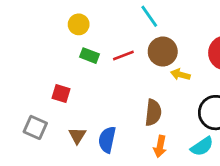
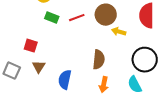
brown triangle: (77, 136) -> (39, 67), moved
cyan semicircle: (202, 146) -> (135, 85), turned 96

